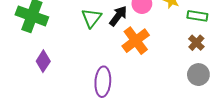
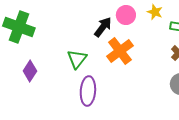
green triangle: (92, 18) -> (77, 59), moved

